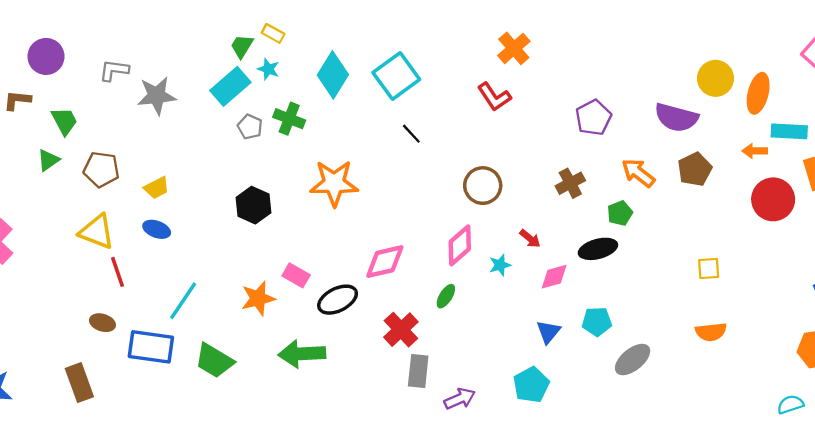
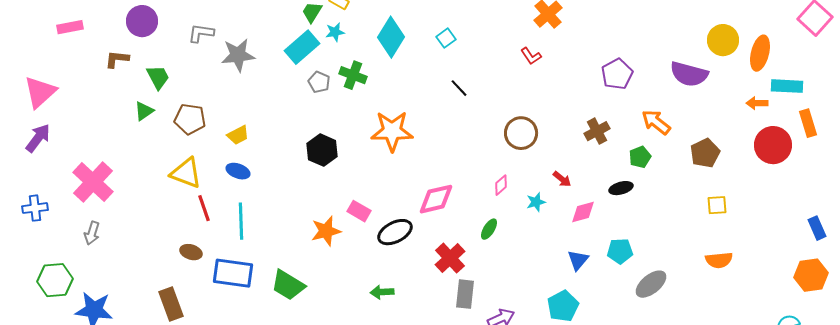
cyan star: (268, 69) -> (335, 32), turned -30
cyan square: (396, 76) -> (446, 38), size x0.5
red L-shape: (494, 97) -> (531, 56), size x0.7
brown pentagon: (695, 169) -> (705, 153), moved
pink diamond: (460, 245) -> (501, 185), size x0.6
black ellipse: (598, 249) -> (621, 188), size x0.7
cyan line: (183, 301) -> (241, 221), moved, turned -36
green arrow: (302, 354) -> (382, 292), moved, size x0.6

